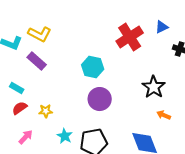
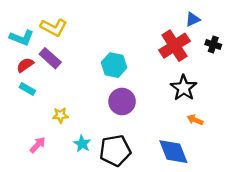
red cross: (130, 37) -> (174, 46), moved
red semicircle: (20, 108) -> (25, 65), moved

